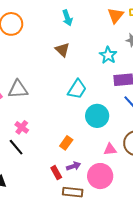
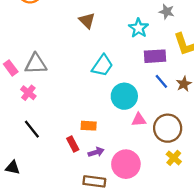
pink cross: (22, 127) -> (28, 93), moved
orange rectangle: (66, 143) -> (89, 126), turned 56
pink triangle: (110, 149) -> (139, 120), moved
red rectangle: (56, 173) -> (73, 144), moved

